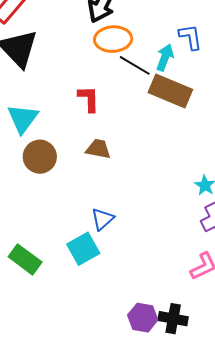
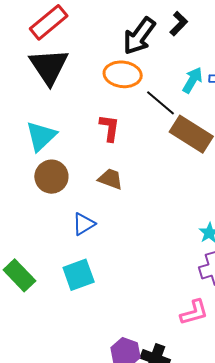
orange ellipse: (113, 39) -> (123, 74), moved
cyan arrow: (165, 57) -> (192, 80), moved
blue triangle: (102, 219) -> (84, 224), moved

